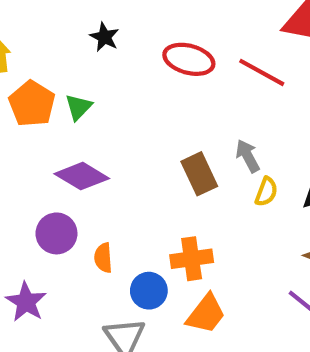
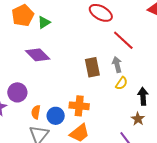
red line: (262, 72) -> (123, 40), moved
purple circle: (56, 233) -> (17, 92), moved
orange semicircle: (103, 258) -> (36, 112), moved

